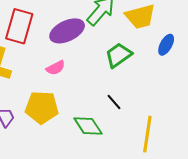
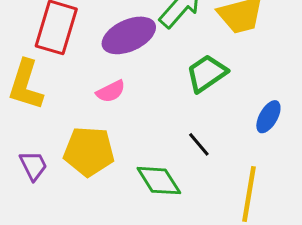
blue ellipse: (166, 45) -> (268, 117), moved

